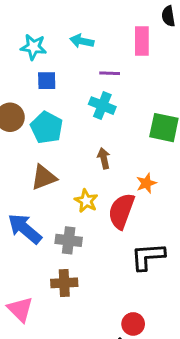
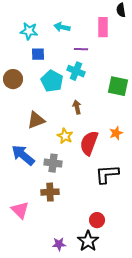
cyan pentagon: (47, 128) -> (52, 81), moved
orange star: (146, 183) -> (116, 133), moved

